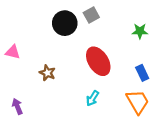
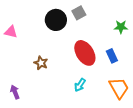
pink triangle: (13, 52) -> (11, 32), moved
blue rectangle: (142, 73) -> (112, 56), moved

